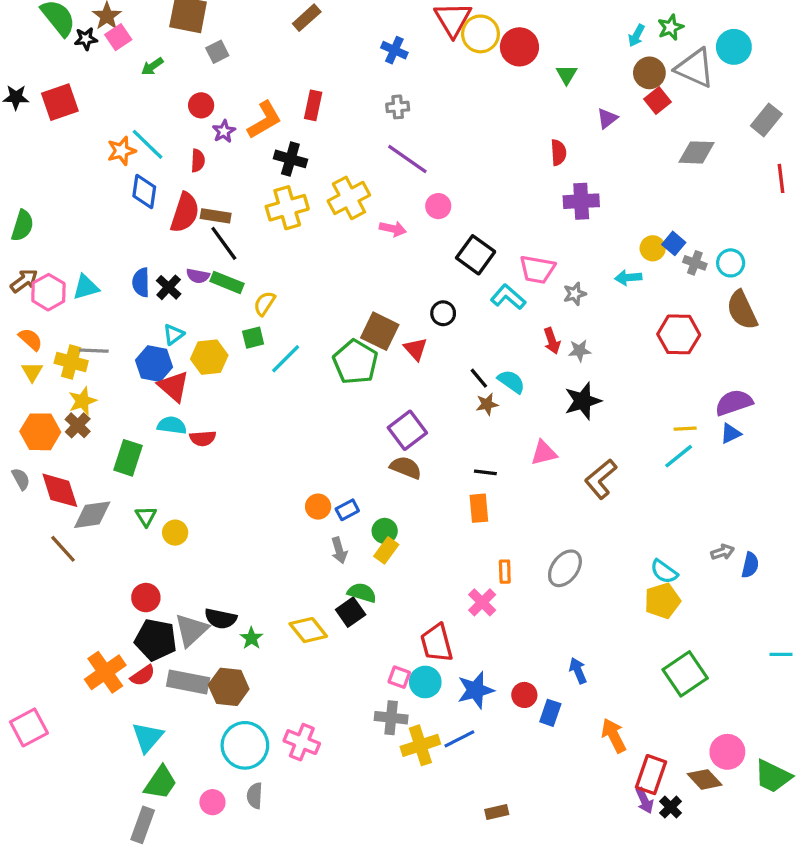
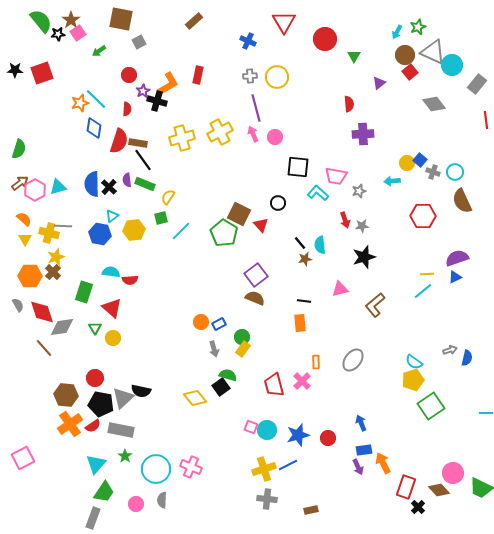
yellow circle: (480, 34) -> (277, 77), moved
cyan circle: (734, 47) -> (452, 65), moved
gray diamond: (697, 152) -> (434, 104), turned 50
black cross: (290, 159) -> (157, 101), moved
purple line: (407, 159) -> (256, 108), turned 40
pink arrow: (393, 229) -> (253, 134), moved, turned -126
black square: (476, 255) -> (298, 167), turned -30
purple semicircle: (198, 276) -> (127, 180), turned 72
blue semicircle: (141, 282) -> (92, 184), size x1.4
cyan semicircle: (511, 381) -> (320, 245), turned -132
red triangle: (173, 386) -> (112, 308), moved
green star: (251, 638) -> (125, 456), moved
red trapezoid: (437, 643) -> (274, 385), moved
green square: (685, 674) -> (431, 406), moved
brown hexagon: (229, 687) -> (66, 395), moved
blue rectangle: (550, 713) -> (364, 450), moved, turned 63
gray cross: (391, 718) -> (267, 499), moved
purple arrow: (645, 801) -> (358, 467), moved

